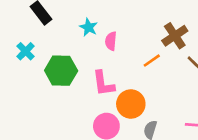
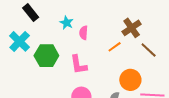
cyan cross: (26, 51) -> (20, 41), size x1.5
orange circle: (131, 104) -> (130, 80), moved

